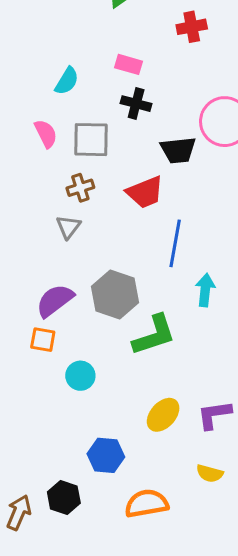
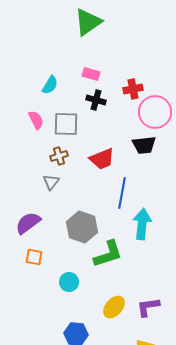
red cross: (192, 27) -> (133, 89), moved
black trapezoid: (178, 150) -> (144, 145), moved
cyan arrow: (205, 290) -> (142, 224), size x1.4
purple semicircle: (55, 301) -> (28, 223), moved
cyan circle: (80, 376) -> (69, 282), moved

